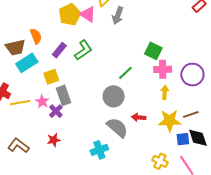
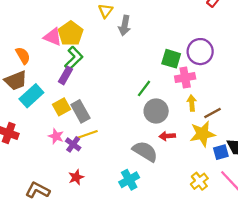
pink triangle: (88, 14) -> (53, 37), moved
orange semicircle: (36, 36) -> (23, 56), moved
green L-shape: (83, 50) -> (74, 58), moved
purple circle: (192, 75) -> (200, 52), moved
gray rectangle: (64, 95) -> (80, 111), moved
gray circle: (114, 96) -> (156, 111), moved
yellow line: (20, 103) -> (87, 135), moved
brown line: (191, 114) -> (212, 113), moved
yellow cross: (160, 161) -> (199, 181), turned 35

